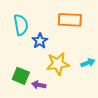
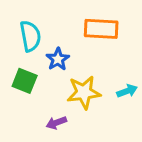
green square: (21, 76) -> (25, 81), moved
purple arrow: (39, 85) -> (56, 123), turned -32

